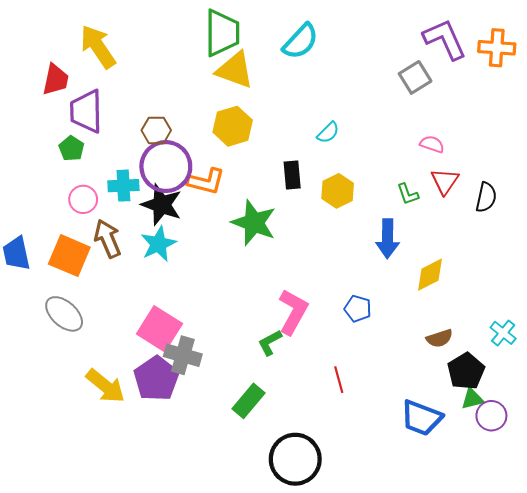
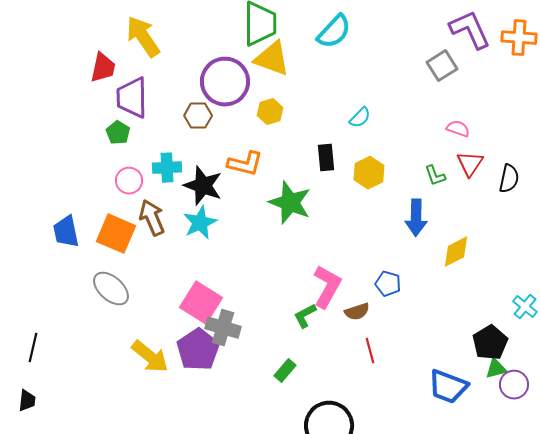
yellow hexagon: (233, 126) -> (270, 112), size x0.7
purple circle: (166, 166) -> (225, 82), moved
brown semicircle: (439, 338) -> (357, 312), moved
green rectangle: (249, 401) -> (285, 371), size x0.7

